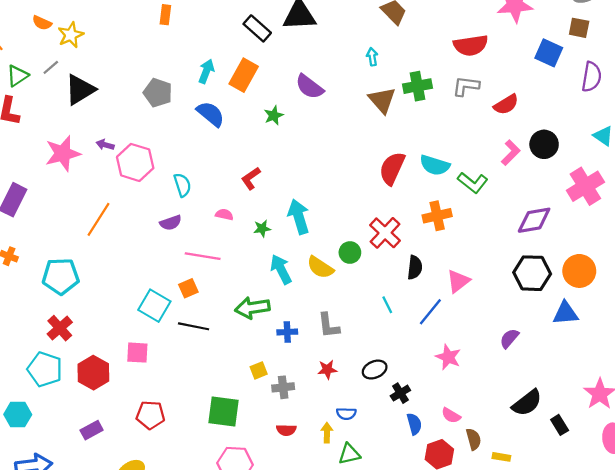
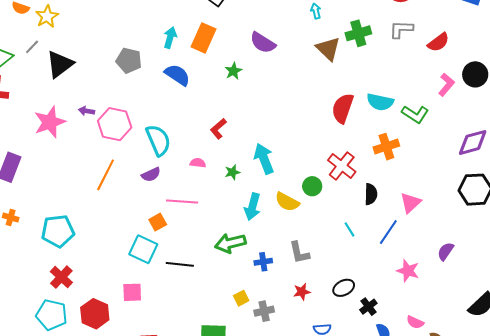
cyan semicircle: (182, 185) -> (158, 140), size x1.5
orange line: (98, 219) -> (106, 175), moved
cyan arrow: (281, 269) -> (252, 207), turned -132
orange square: (188, 288) -> (158, 222), moved
purple semicircle: (509, 338) -> (446, 251), moved

